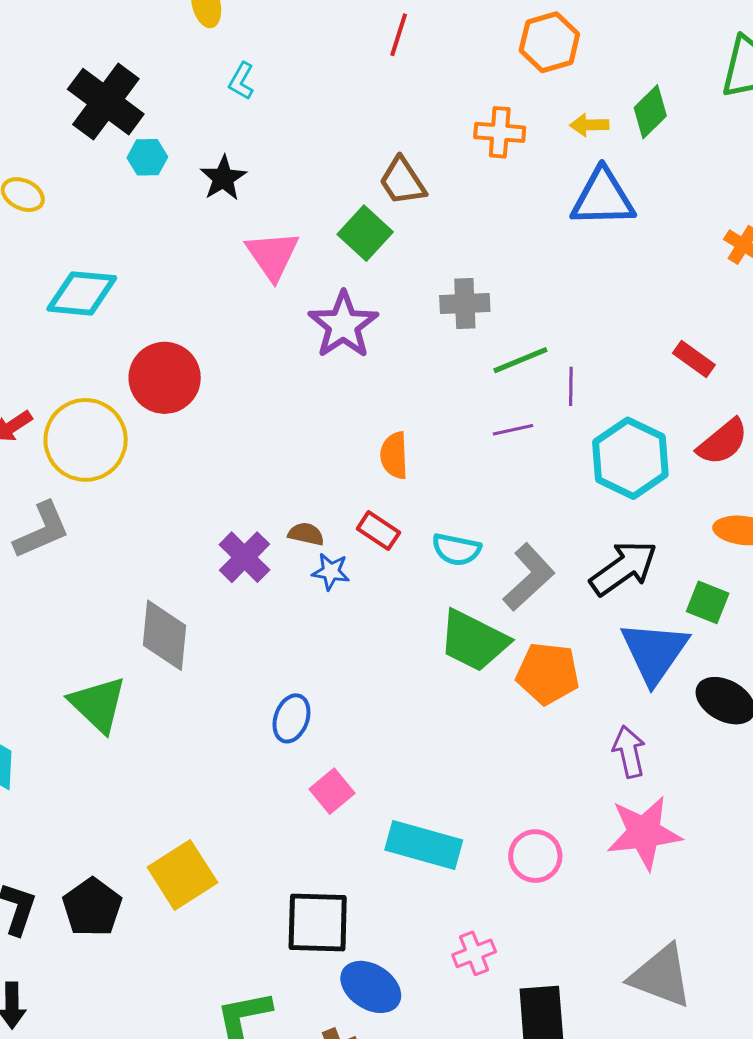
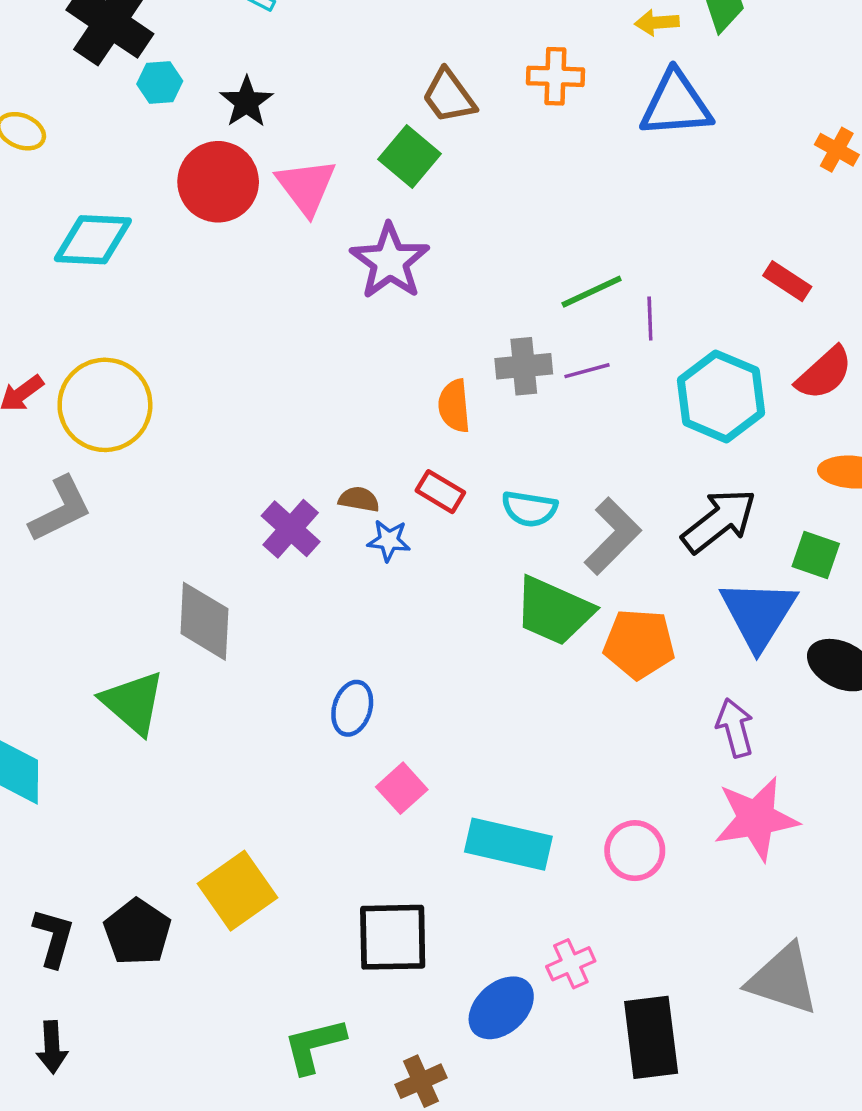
orange cross: (500, 132) -> (555, 76), moved
gray cross: (465, 304) -> (524, 366), moved
red circle: (165, 378) -> (218, 182), moved
blue ellipse: (371, 987) -> (501, 1008), moved, turned -72

